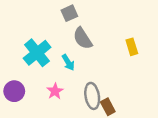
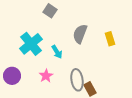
gray square: (69, 13) -> (50, 11), moved, turned -32
gray semicircle: (83, 38) -> (80, 34), moved, turned 54

